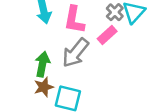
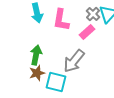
gray arrow: (75, 53) -> (74, 61), moved

